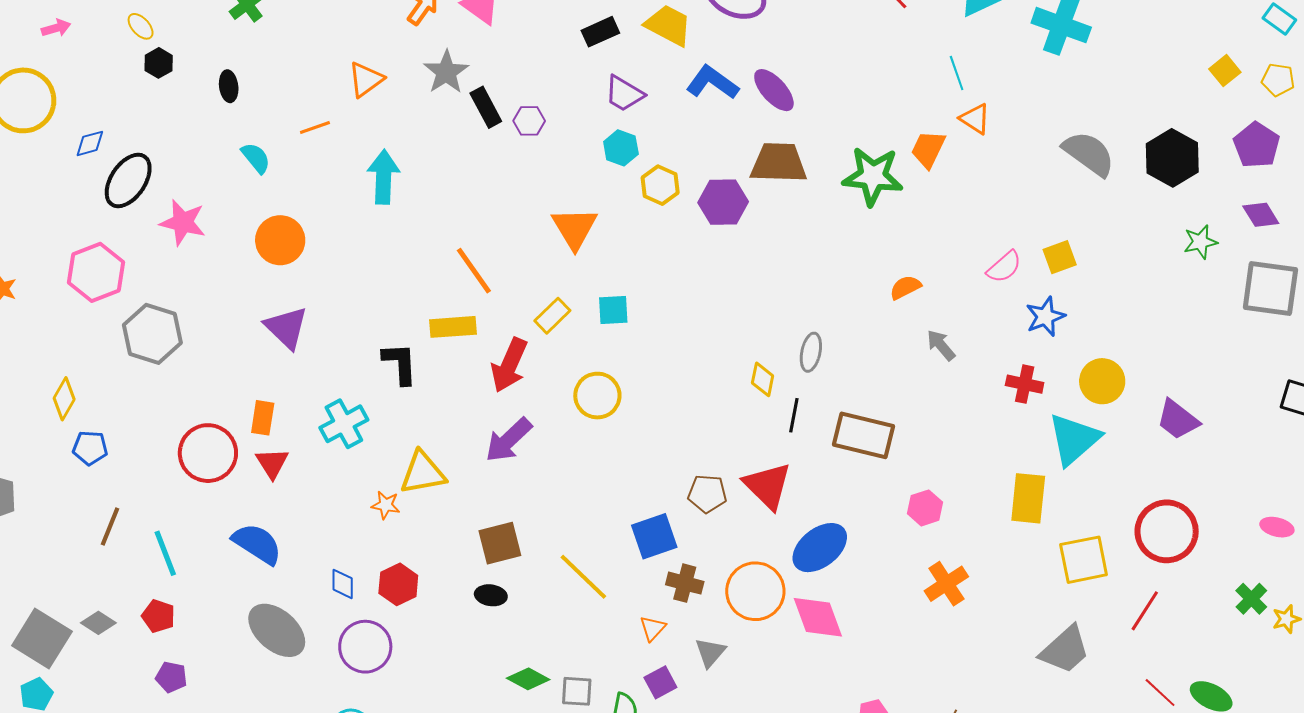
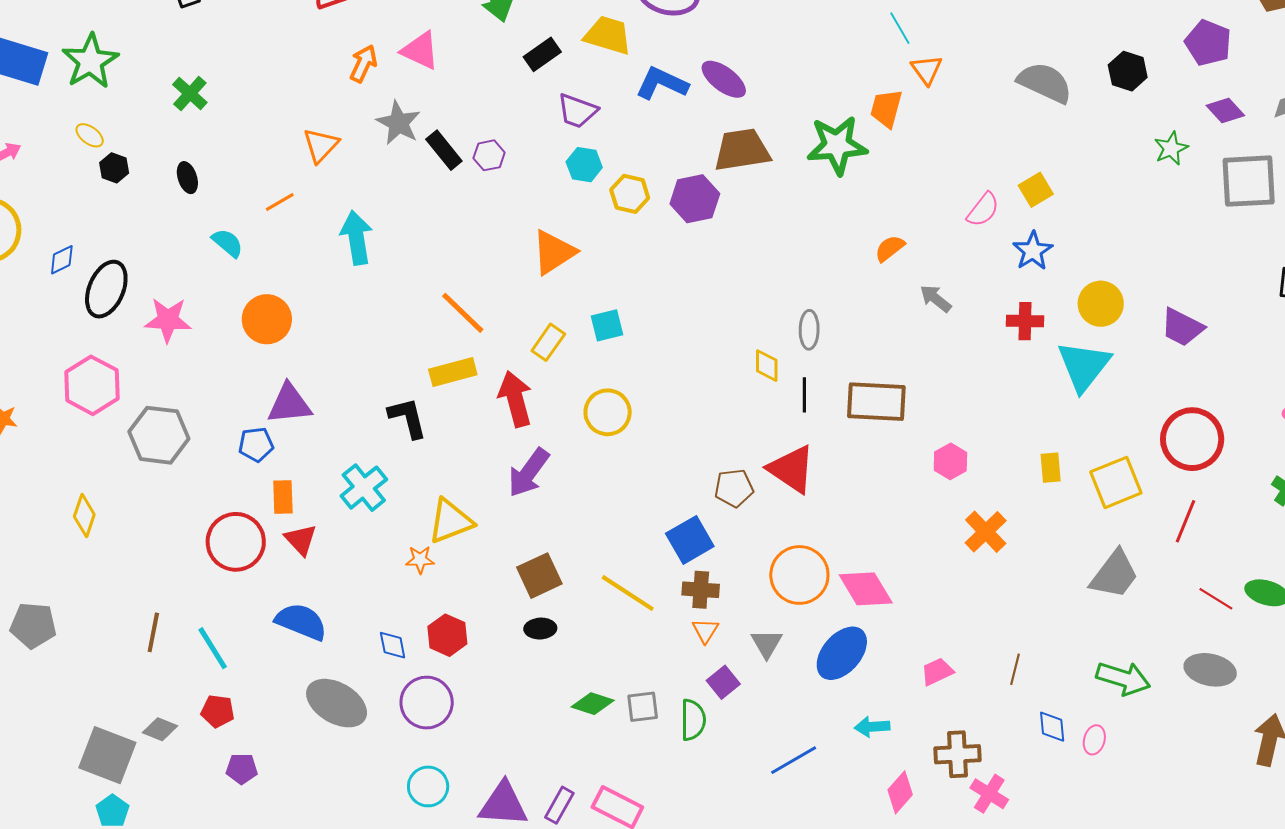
orange triangle: (975, 119) -> (927, 70), turned 32
black hexagon: (1172, 158) -> (1128, 71), size x0.7
orange triangle: (575, 228) -> (554, 252), turned 39
purple triangle: (286, 328) -> (289, 404), turned -39
red arrow: (509, 365) -> (515, 399), turned 152
blue pentagon: (90, 448) -> (256, 444), moved
yellow rectangle: (1028, 498) -> (1051, 468), moved, size x0.6
blue ellipse: (820, 548) -> (842, 653), moved
brown cross: (685, 583) -> (701, 590), moved

